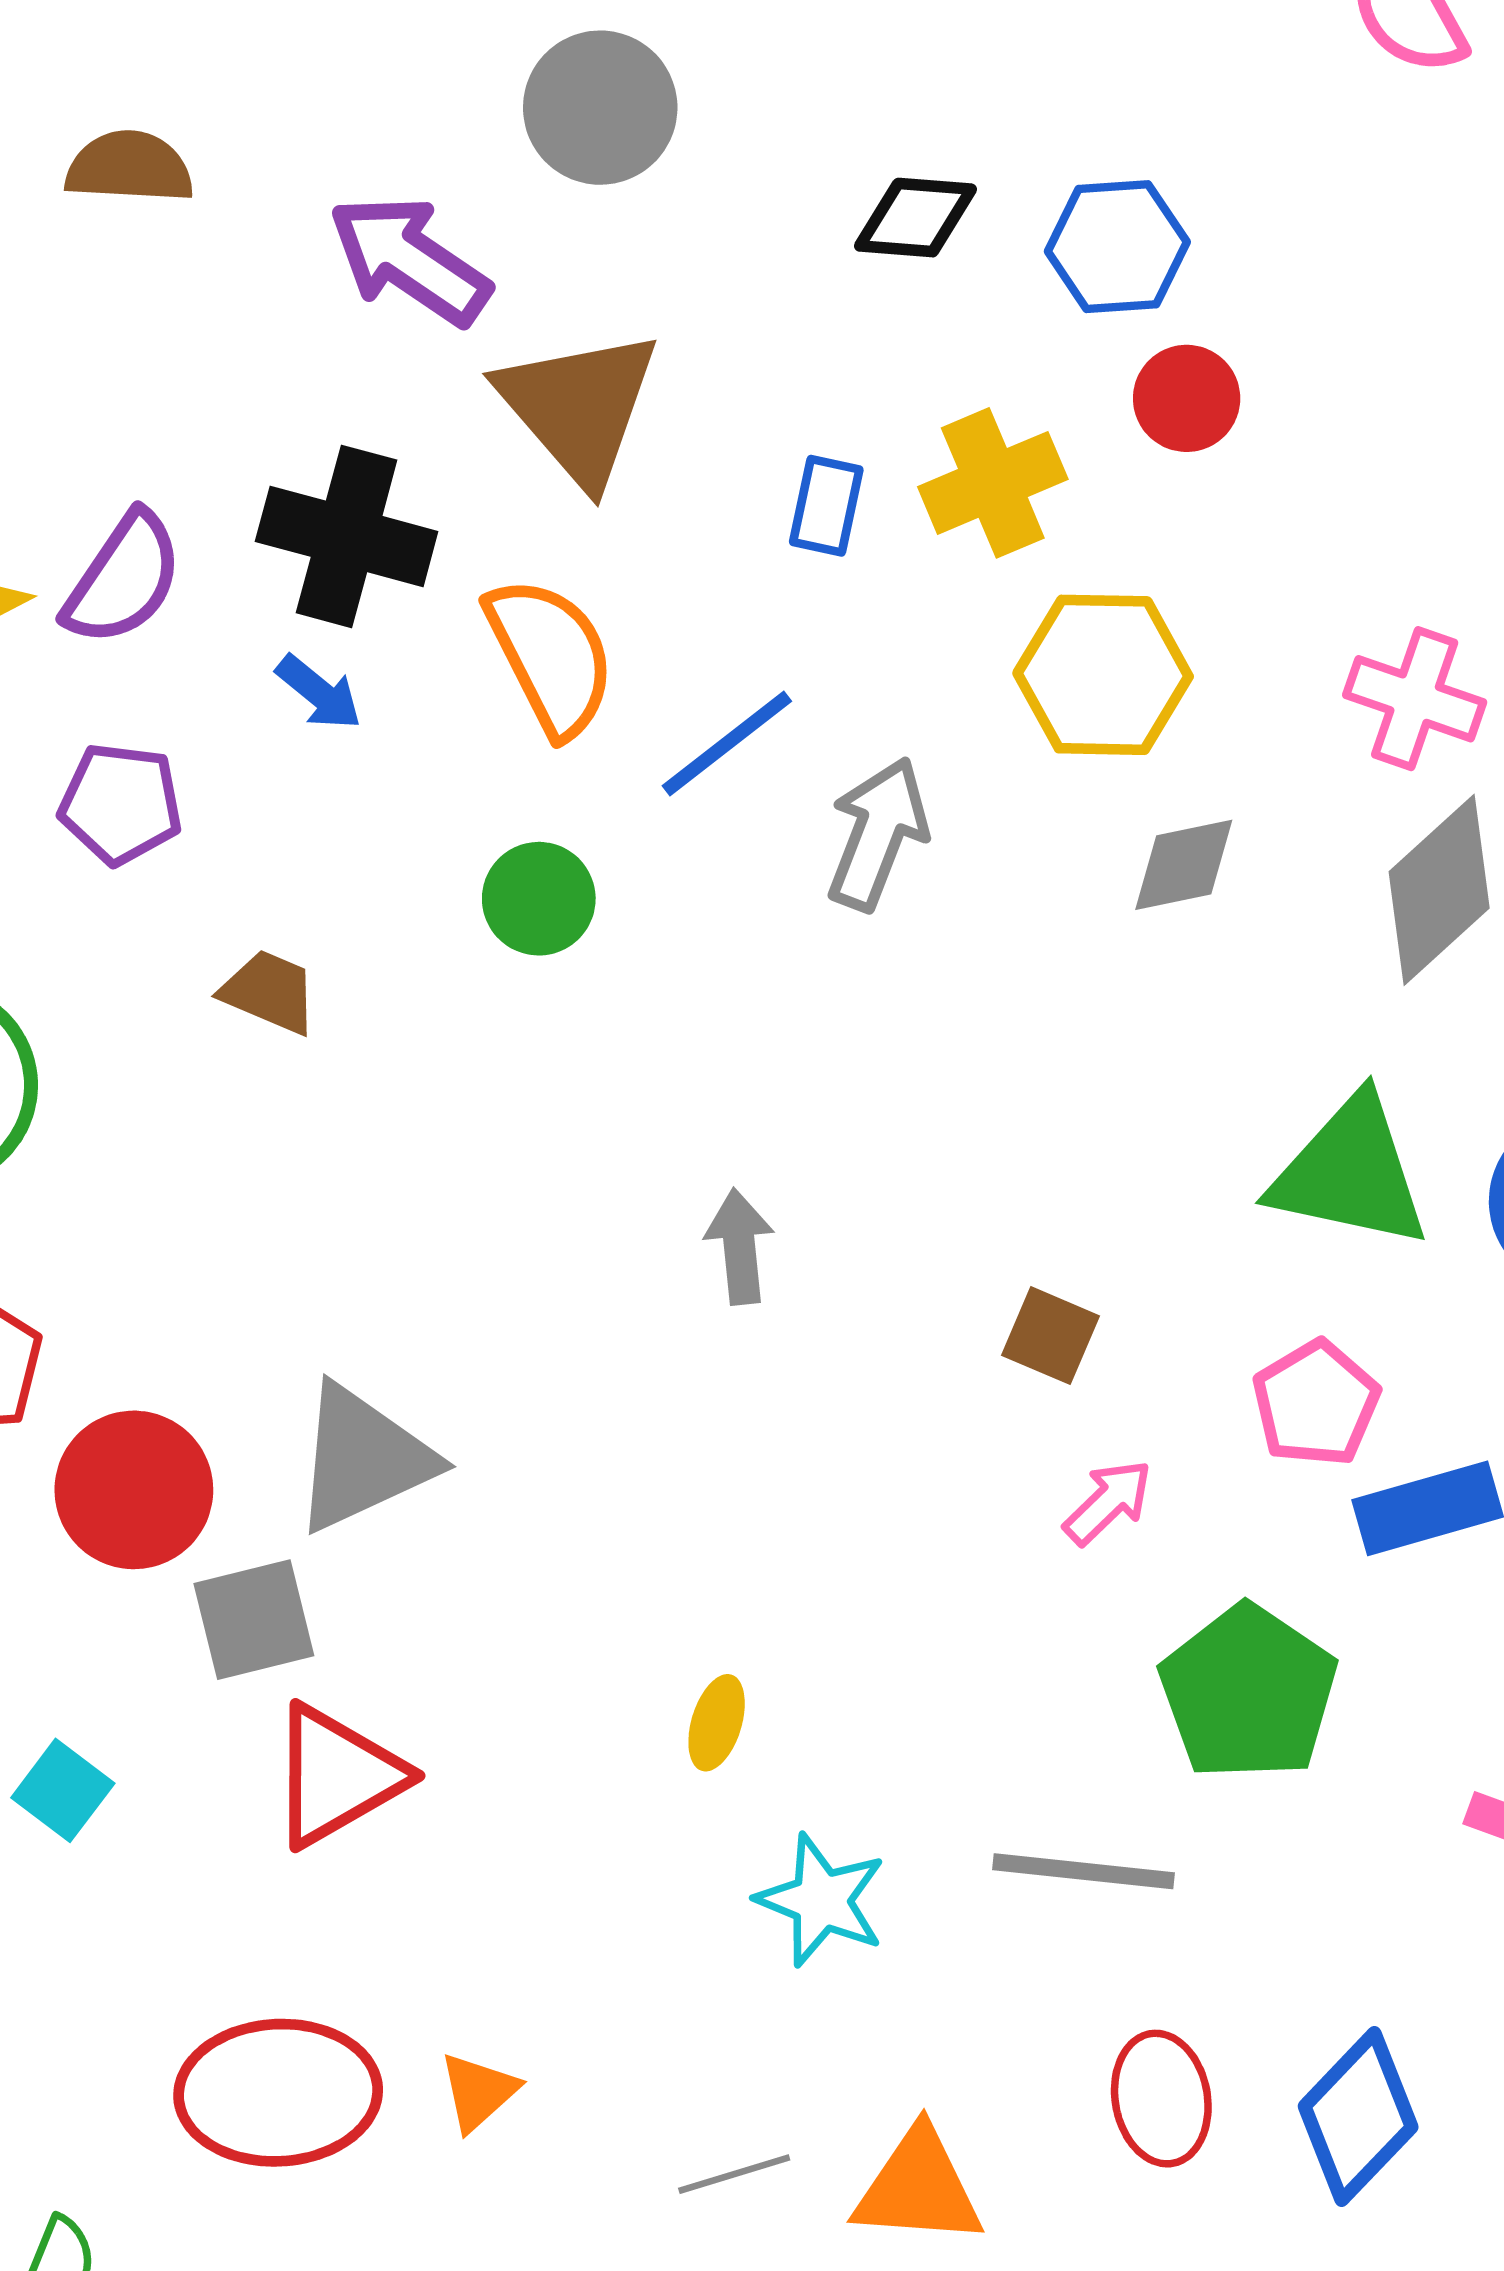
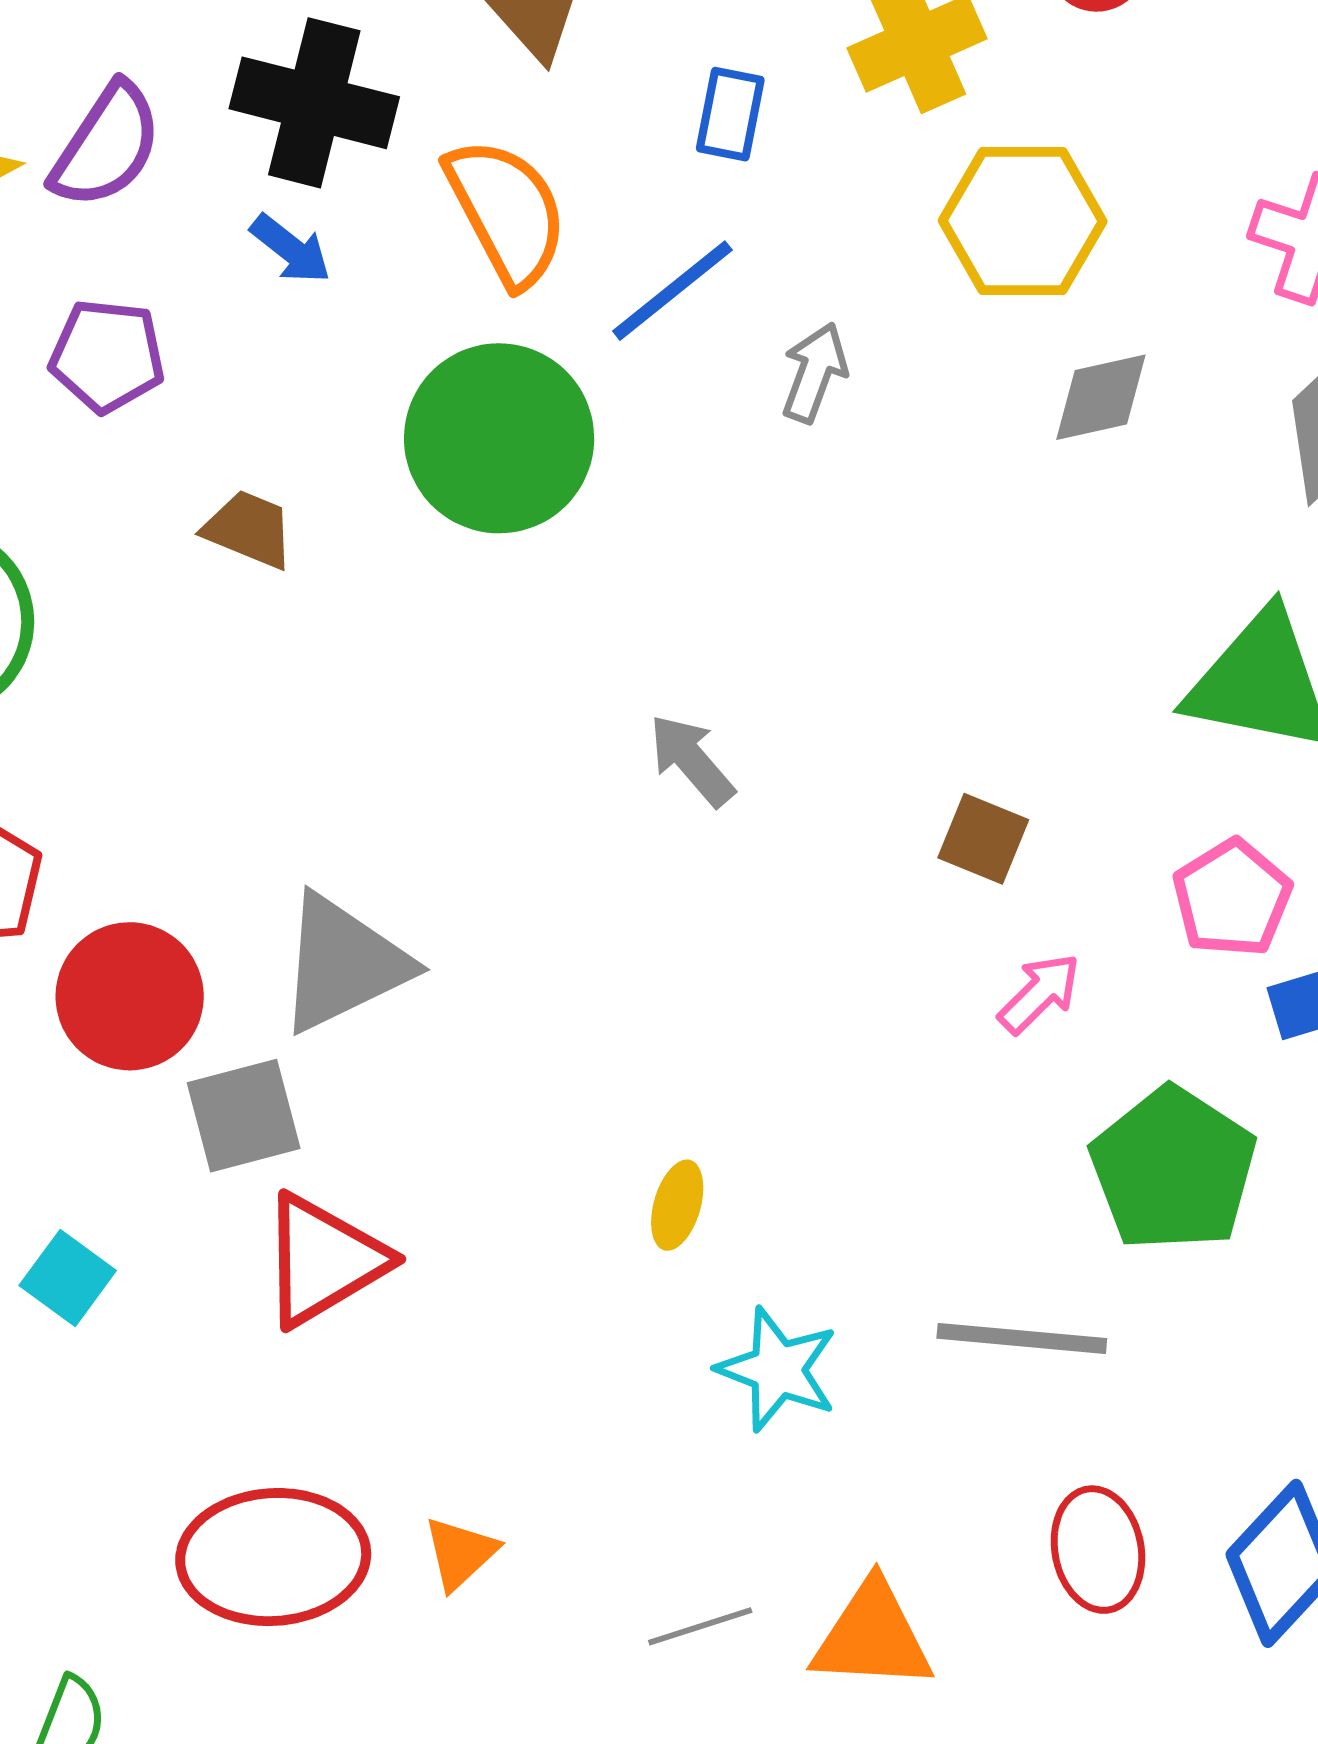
blue rectangle: (826, 506) -> (730, 114), moved
gray arrow: (878, 834) -> (814, 373), size x0.7
green circle: (539, 899) -> (499, 438), size x1.8
gray arrow: (740, 1247) -> (692, 760), turned -34

